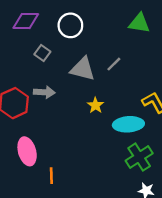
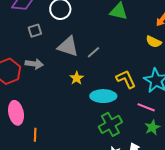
gray square: (42, 53) -> (35, 31), turned 32
gray line: (114, 64) -> (93, 52), moved

